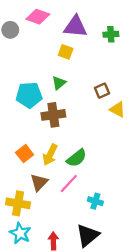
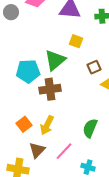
yellow square: (66, 52) -> (76, 41), moved
green triangle: (59, 83) -> (55, 60), size x1.6
green semicircle: (77, 158) -> (90, 128), moved, turned 150

